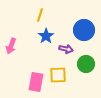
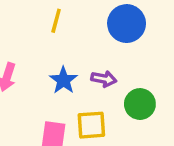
blue circle: (84, 30) -> (127, 24), moved
blue star: (46, 36) -> (63, 80), moved

